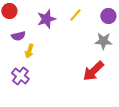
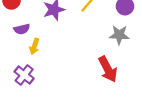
red arrow: (93, 71) -> (108, 69), turned -75

